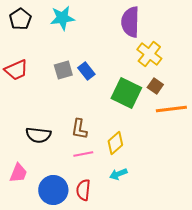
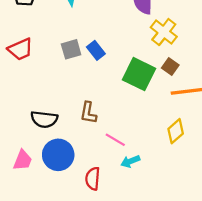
yellow diamond: (115, 143) -> (176, 131), moved
pink line: (83, 154) -> (115, 140), moved, turned 42
blue circle: (53, 190) -> (58, 155), moved

